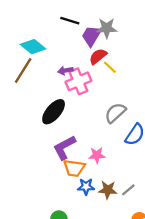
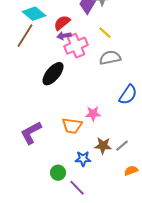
red semicircle: (98, 56) -> (62, 23), moved
gray semicircle: (115, 113) -> (110, 58), moved, turned 30
purple L-shape: (64, 148) -> (31, 133), moved
blue star: (86, 187) -> (83, 159), moved

